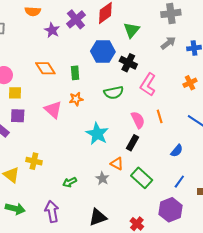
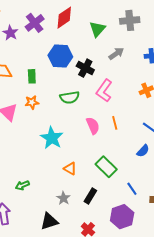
green triangle: (132, 30) -> (97, 29), moved
gray arrow: (168, 43) -> (116, 54), moved
black rectangle: (132, 143) -> (90, 196), moved
blue semicircle: (177, 151) -> (143, 151), moved
gray star: (102, 178) -> (63, 198), moved
green rectangle: (142, 178) -> (106, 167), moved
blue line: (179, 182) -> (132, 189), turned -72

